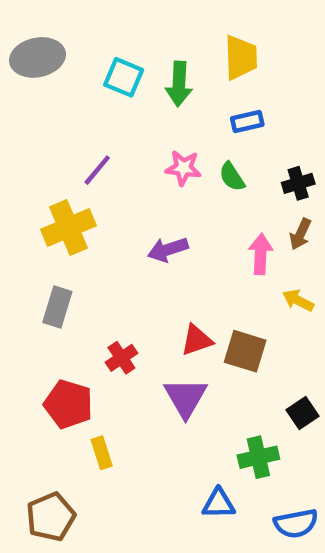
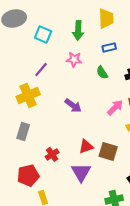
cyan square: (124, 77) -> (43, 34), moved
pink star: (183, 168) -> (74, 59), moved
purple arrow: (168, 250) -> (73, 105), turned -126
pink arrow: (261, 254) -> (115, 107), turned 42
red pentagon: (68, 404) -> (28, 175), turned -30

